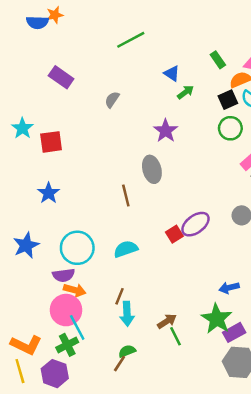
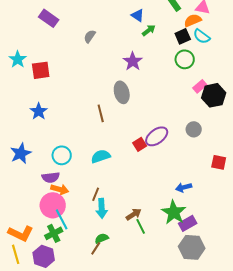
cyan circle: (77, 248) -> (62, 155), size x0.7

